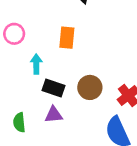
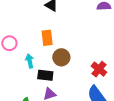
brown circle: (90, 87) -> (61, 57), moved

